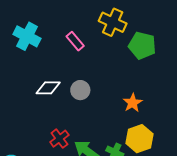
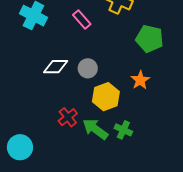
green pentagon: (142, 46) -> (150, 39), moved
yellow hexagon: (139, 139) -> (106, 97), moved

